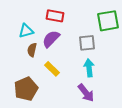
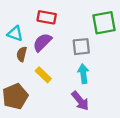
cyan triangle: (26, 31) -> (15, 34), turned 35

